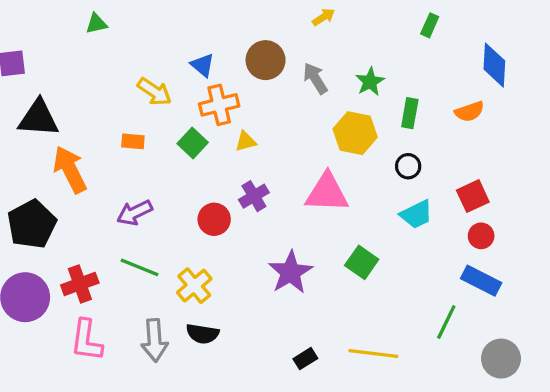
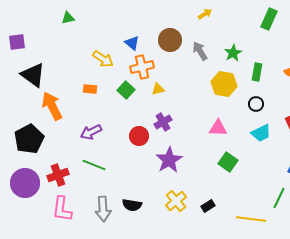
green rectangle: (430, 25) -> (269, 19), size x1.5
black triangle: (38, 118) -> (33, 75), turned 32
pink triangle: (327, 193) -> (218, 128), moved, size x0.7
purple star: (290, 272) -> (169, 160), moved
yellow cross: (194, 286) -> (176, 201), moved
yellow line: (373, 354) -> (251, 219), moved
black rectangle: (305, 359) -> (208, 206), moved

